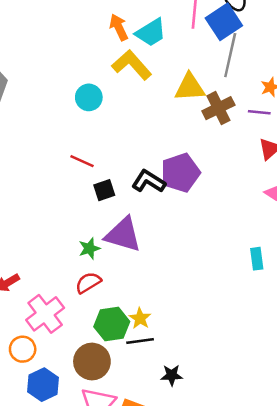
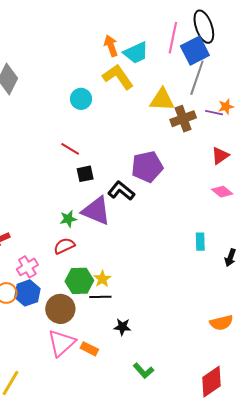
purple line: (259, 112) -> (214, 113), moved
black L-shape: (149, 181) -> (121, 191), moved
pink cross: (45, 314) -> (27, 267), size x0.7
blue hexagon: (43, 385) -> (27, 293), moved

